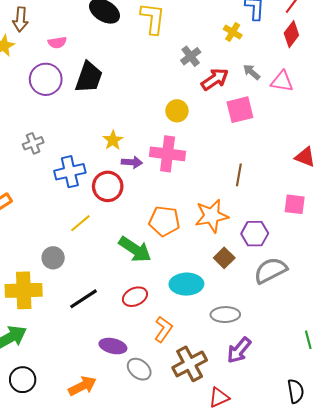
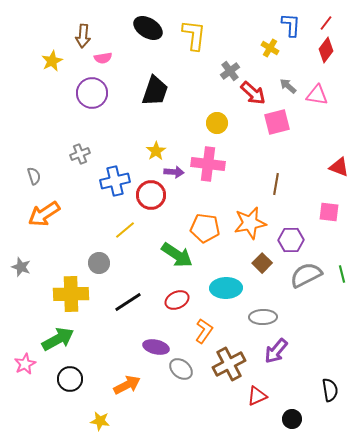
brown arrow: (21, 19) -> (83, 36), moved
black trapezoid: (89, 77) -> (155, 91), moved
red arrow: (215, 79) -> (253, 93), turned 76
green line: (308, 340) -> (342, 274), moved

